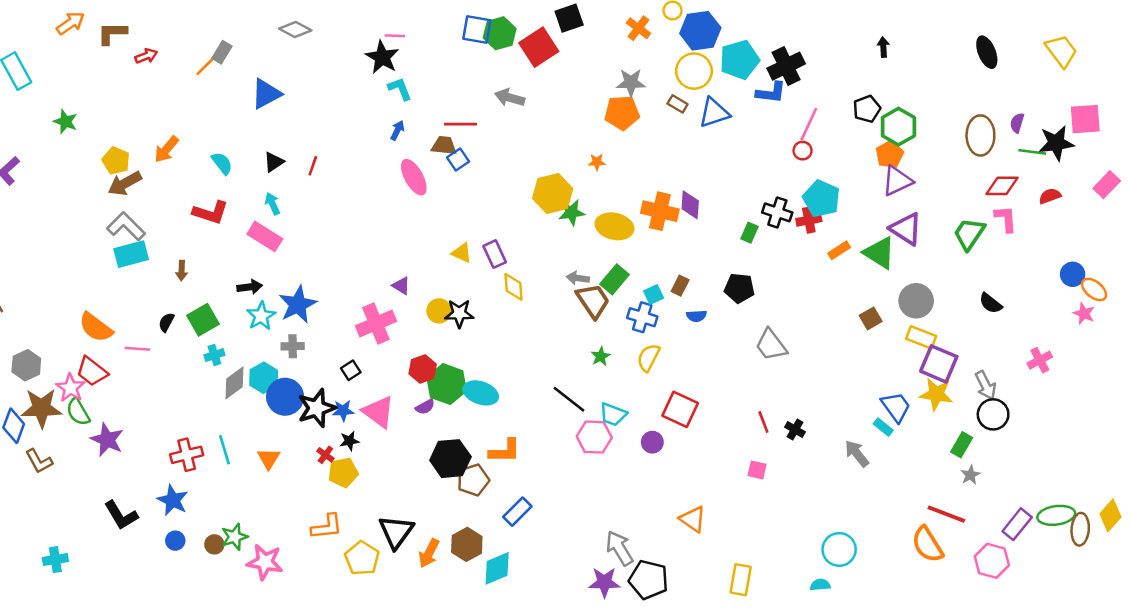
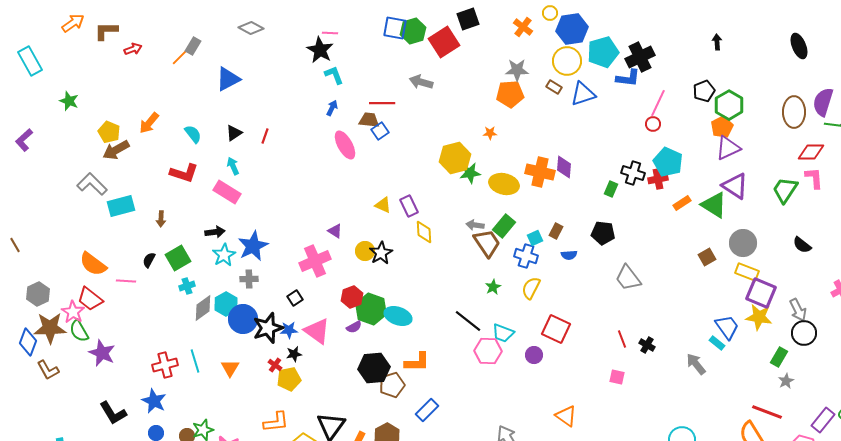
purple semicircle: (1017, 123) -> (823, 102), size x1.8
gray L-shape: (126, 226) -> (92, 184), moved
black star: (459, 313) -> (381, 253), turned -30

